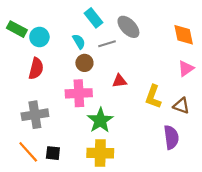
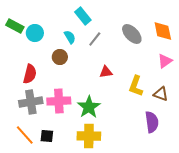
gray ellipse: (128, 27) -> (132, 34), moved
gray line: (107, 44) -> (95, 39), turned -35
brown circle: (84, 63) -> (60, 57), moved
red semicircle: (36, 69) -> (30, 74), moved
pink cross: (79, 93) -> (59, 101), moved

